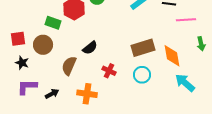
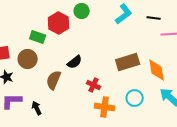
cyan circle: (142, 75) -> (135, 98), moved
black arrow: (52, 94) -> (37, 108), turned -88
orange cross: (87, 94) -> (105, 107), moved

